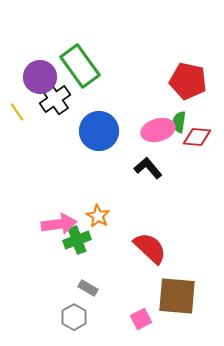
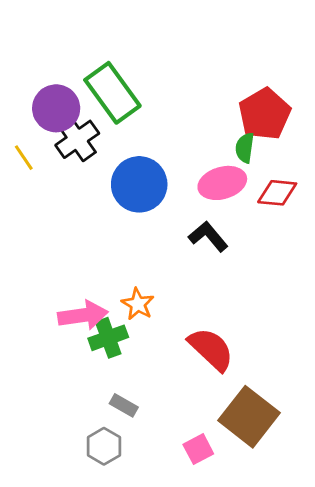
red pentagon: (188, 81) -> (265, 114), turned 30
green semicircle: (179, 122) -> (245, 148), moved
brown square: (177, 296) -> (249, 417), turned 33

